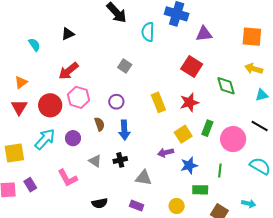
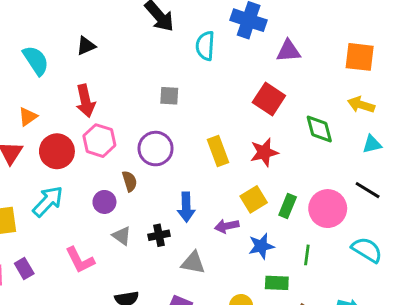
cyan semicircle: (34, 45) -> (36, 60), size x1.5
gray square: (125, 66) -> (169, 96), turned -32
red arrow: (68, 71) -> (85, 101), turned -65
orange triangle: (21, 82) -> (28, 117), moved
purple circle: (116, 102) -> (156, 149), size x1.5
green rectangle: (207, 128) -> (288, 206), moved
blue arrow: (124, 130) -> (186, 207), moved
purple circle: (73, 138) -> (104, 202), moved

